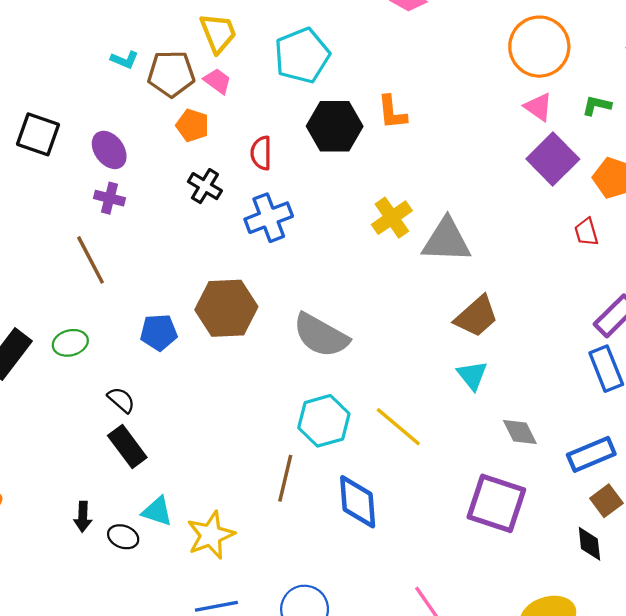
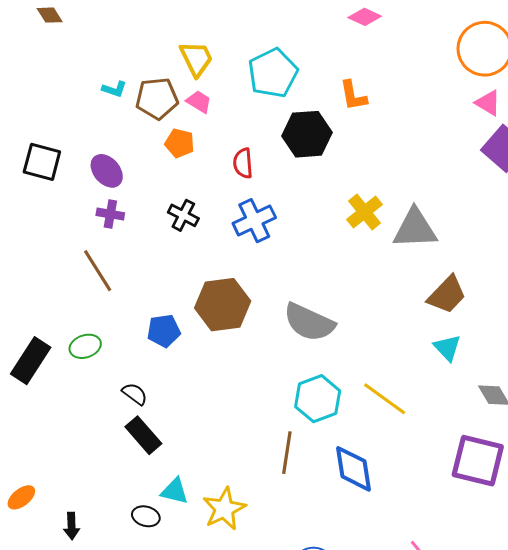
orange L-shape: (392, 112) -> (353, 96), moved
black cross: (205, 186) -> (183, 215), moved
black arrow: (83, 517) -> (72, 526), moved

